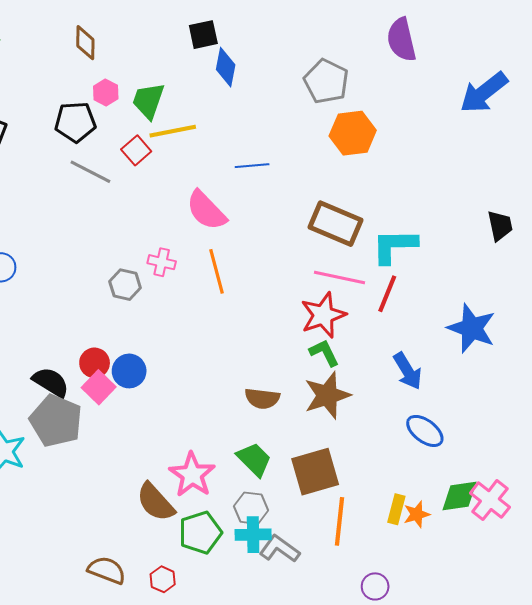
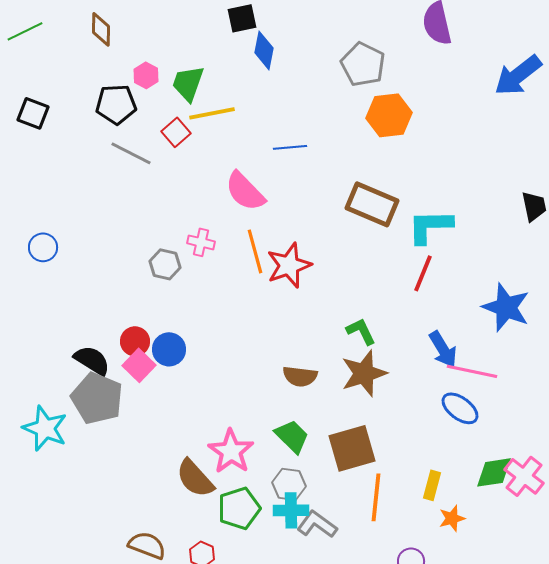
brown diamond: (85, 43) -> (101, 29), moved
pink line: (339, 277) -> (472, 371), moved
red star: (323, 315) -> (289, 265), moved
orange star: (417, 514) -> (452, 518), moved

